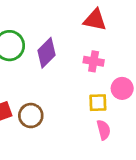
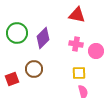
pink circle: (122, 88) -> (96, 51), moved
brown circle: (31, 116) -> (34, 69), moved

